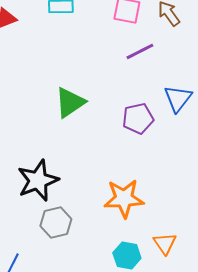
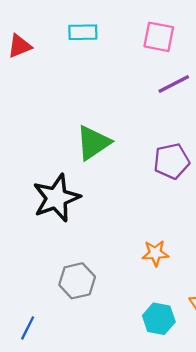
black star: (38, 180) -> (56, 198), moved
orange star: (124, 198) -> (155, 253), size x0.6

